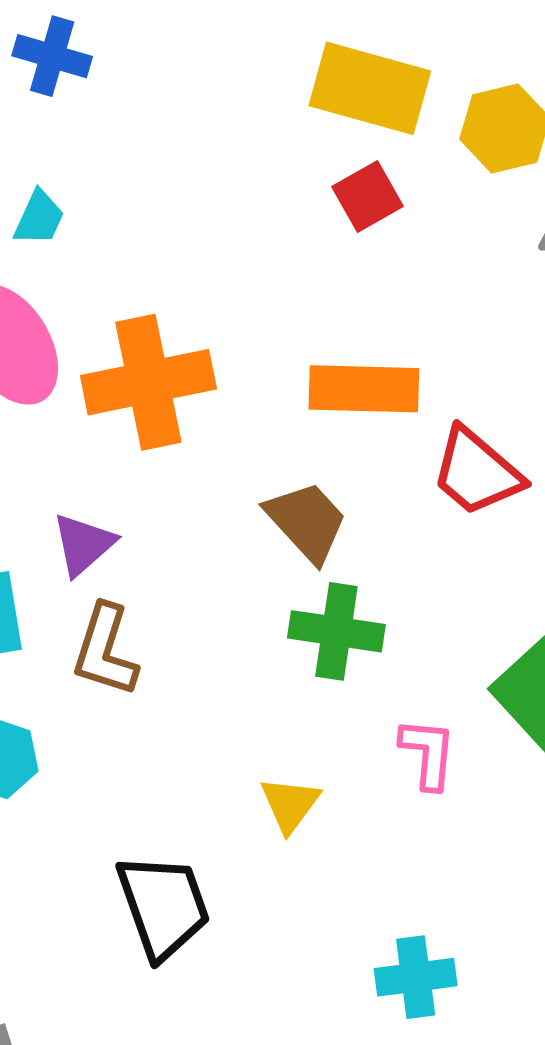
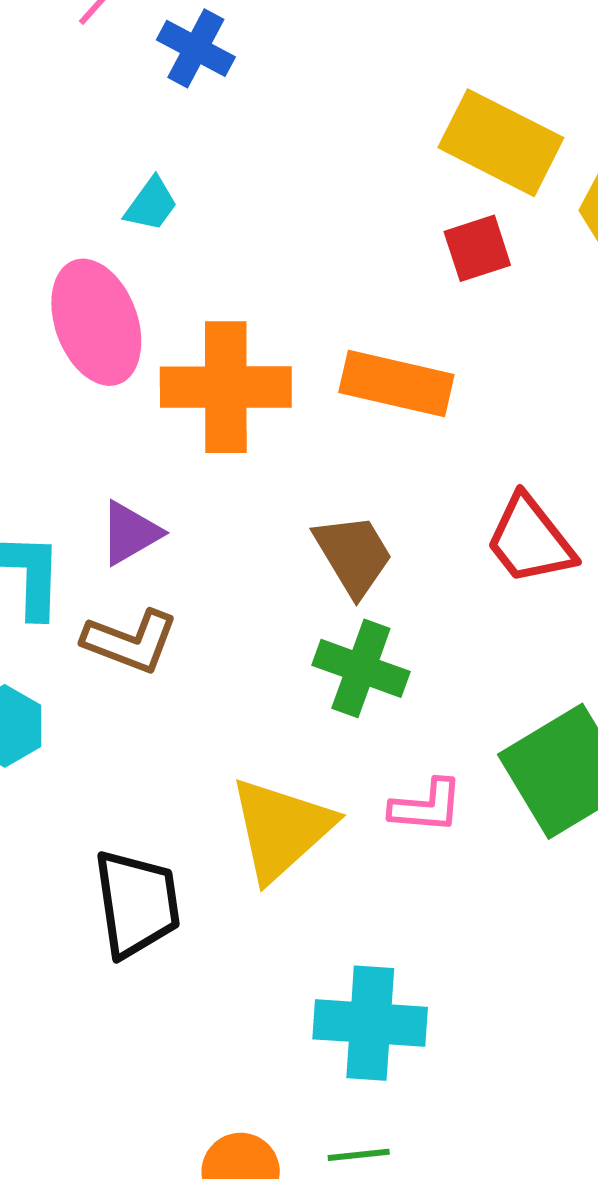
orange rectangle: (364, 389) -> (396, 383), moved
brown L-shape: (105, 650) -> (130, 641), turned -98
pink L-shape: (428, 753) -> (426, 806), turned 78
yellow triangle: (290, 804) -> (281, 829), size x1.8
cyan cross: (416, 977) -> (370, 1023), size x1.4

